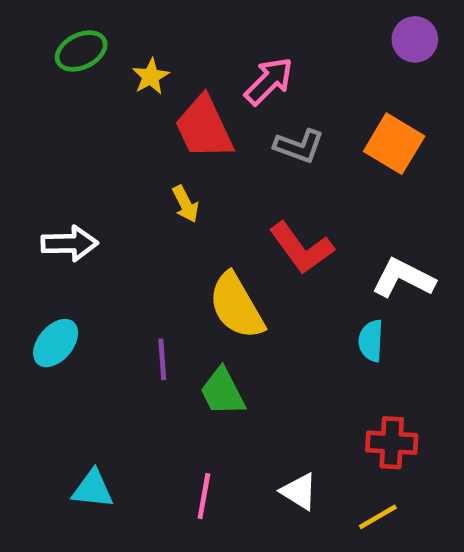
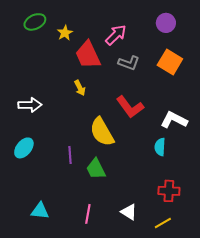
purple circle: (415, 39) -> (166, 23), moved

